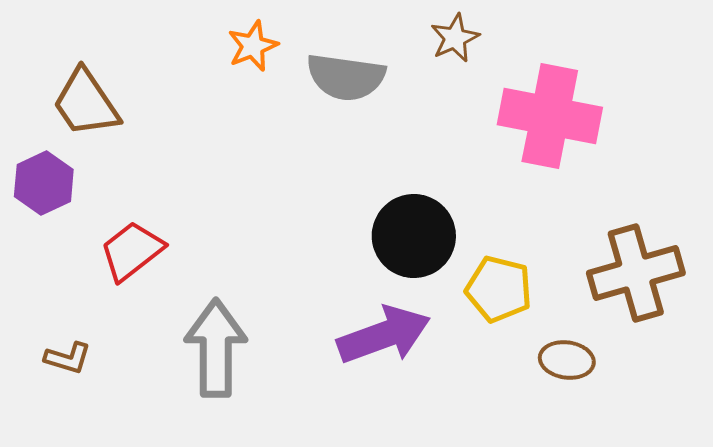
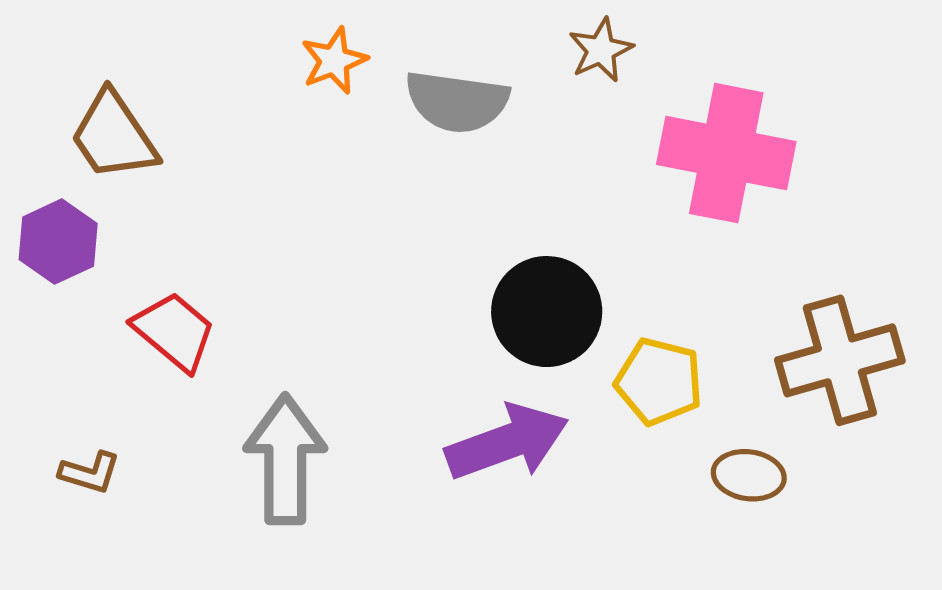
red trapezoid: (132, 251) -> (174, 331), turned 78

